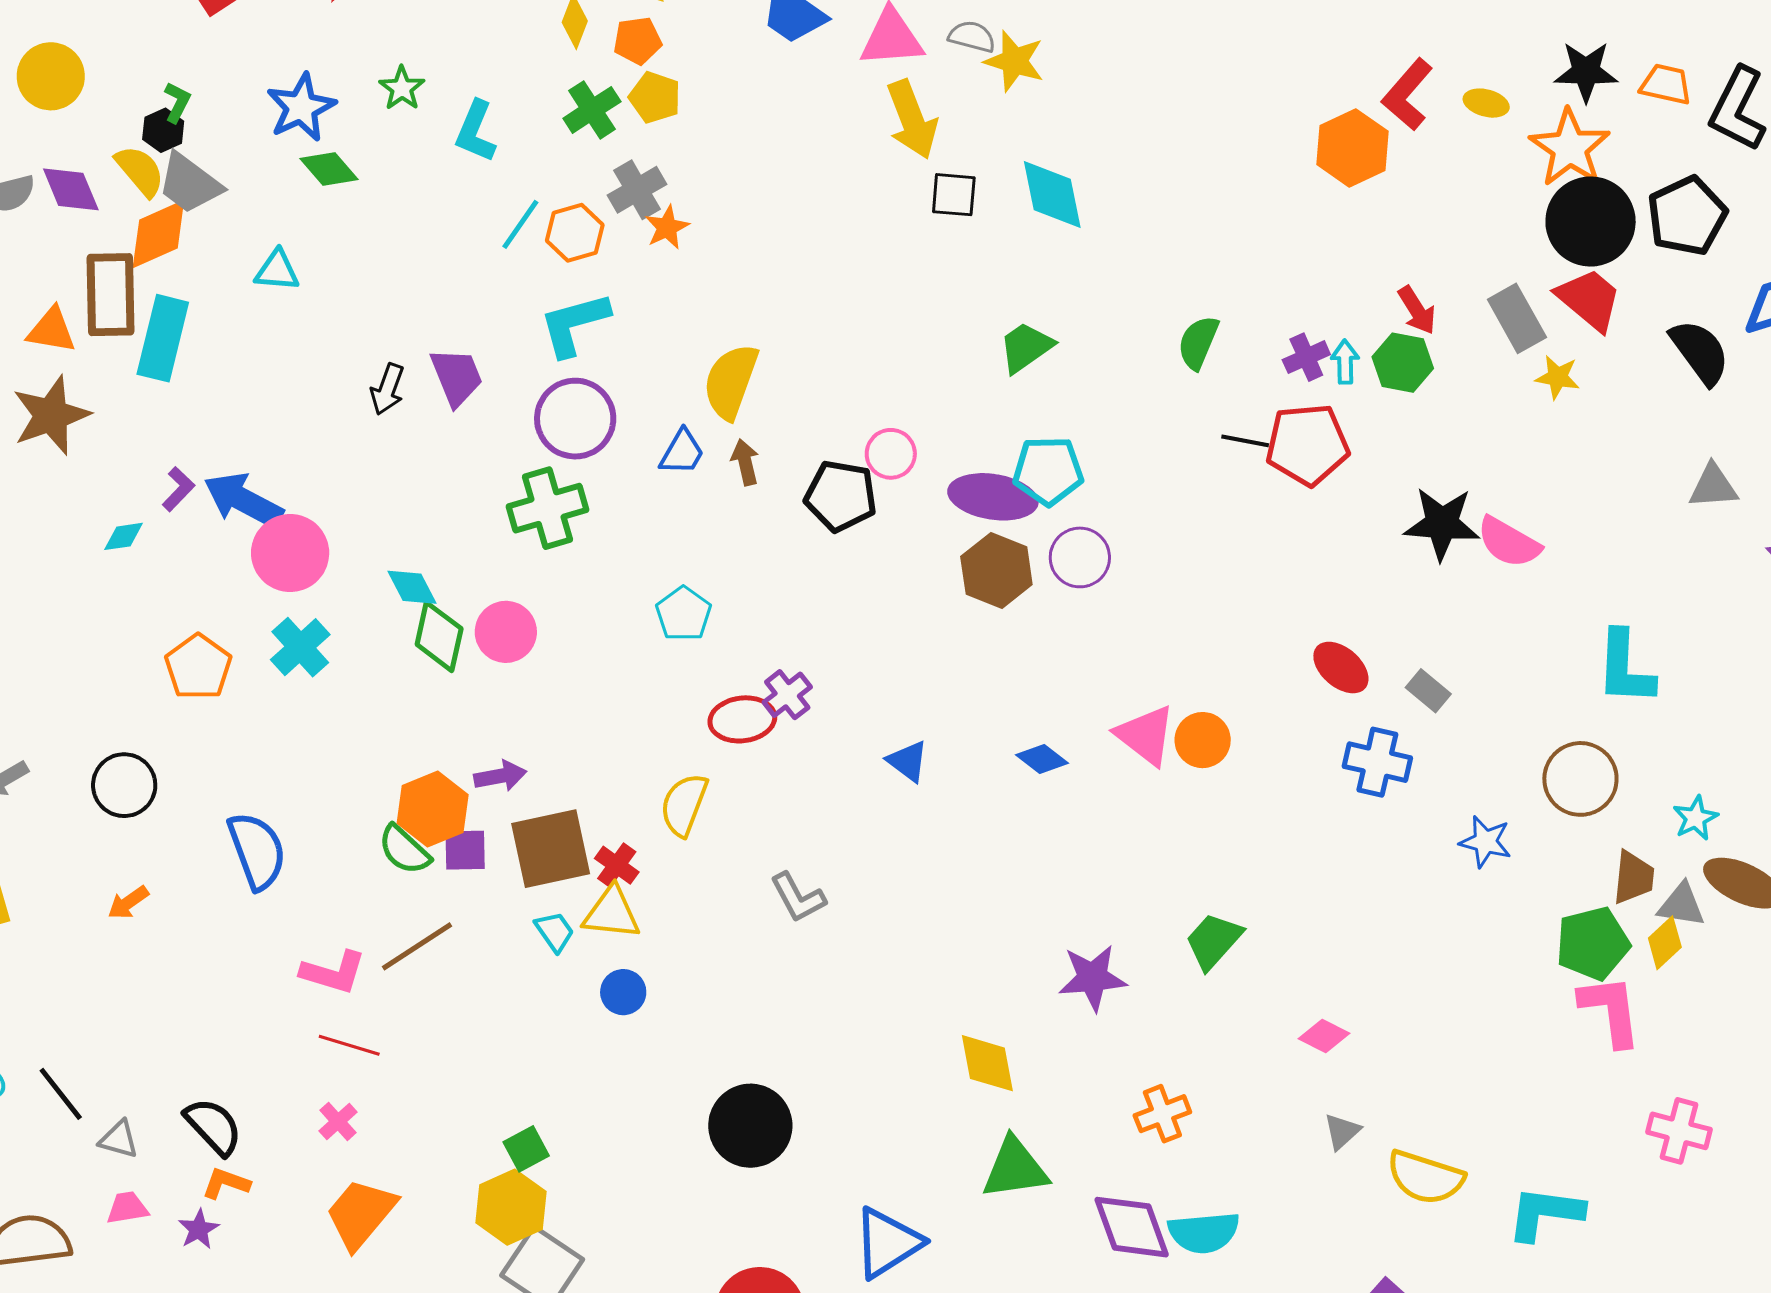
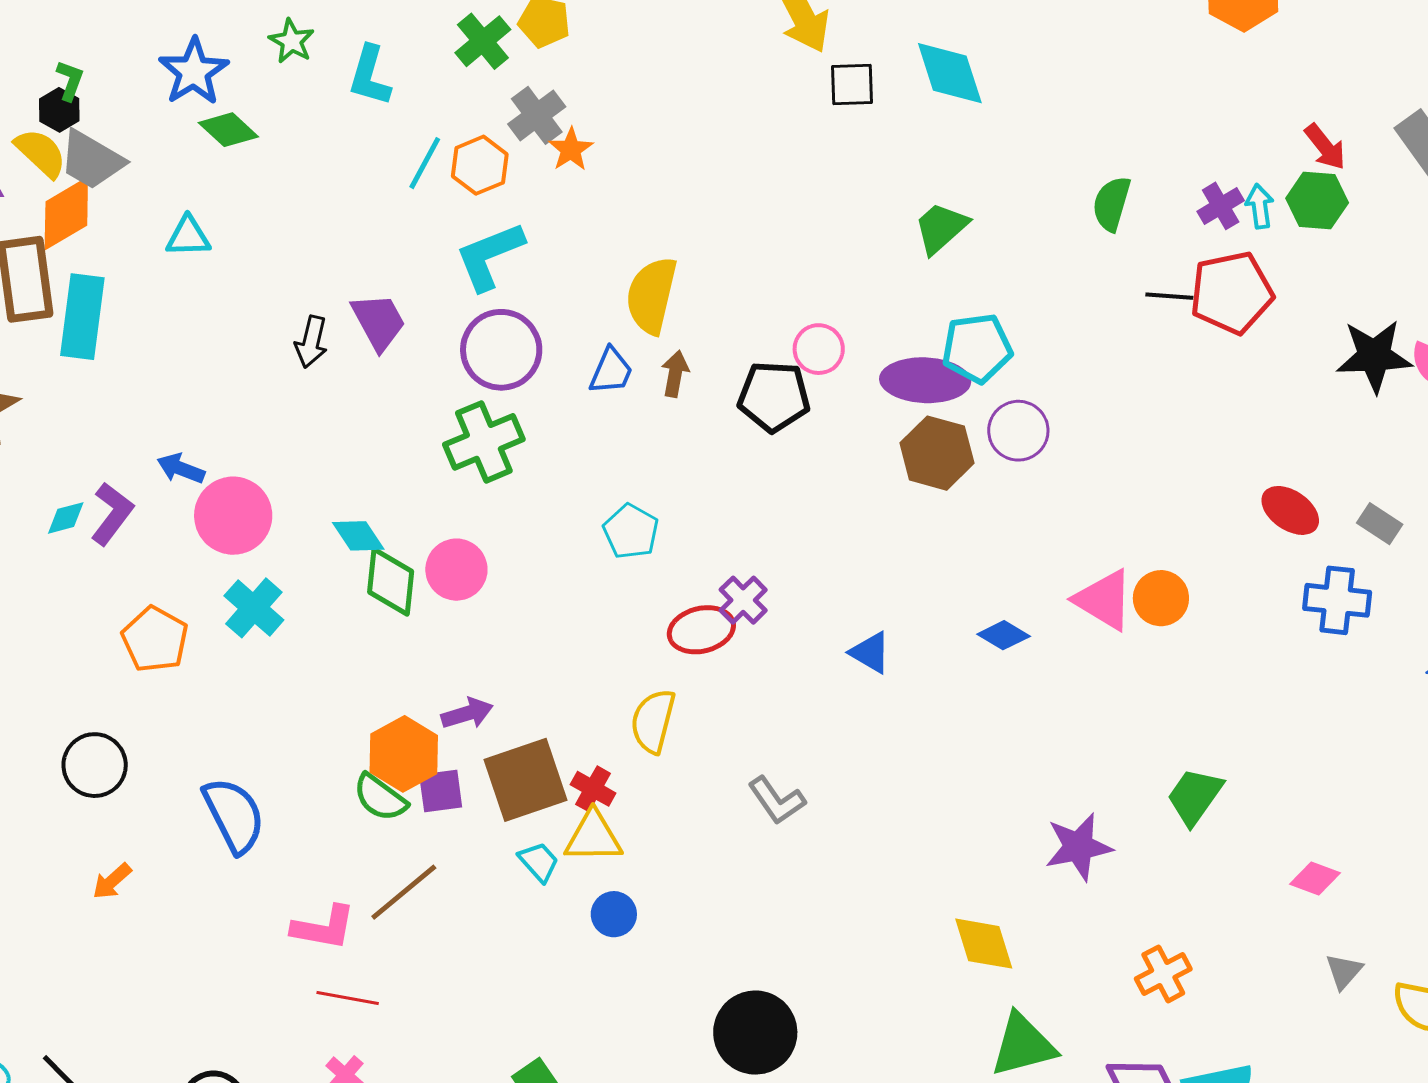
brown arrow: (745, 462) -> (675, 374), turned 30
purple L-shape: (178, 489) -> (112, 514), moved, size x1.4
blue arrow: (243, 500) -> (181, 469), size x0.6

